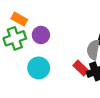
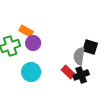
orange rectangle: (19, 19) -> (26, 31), moved

